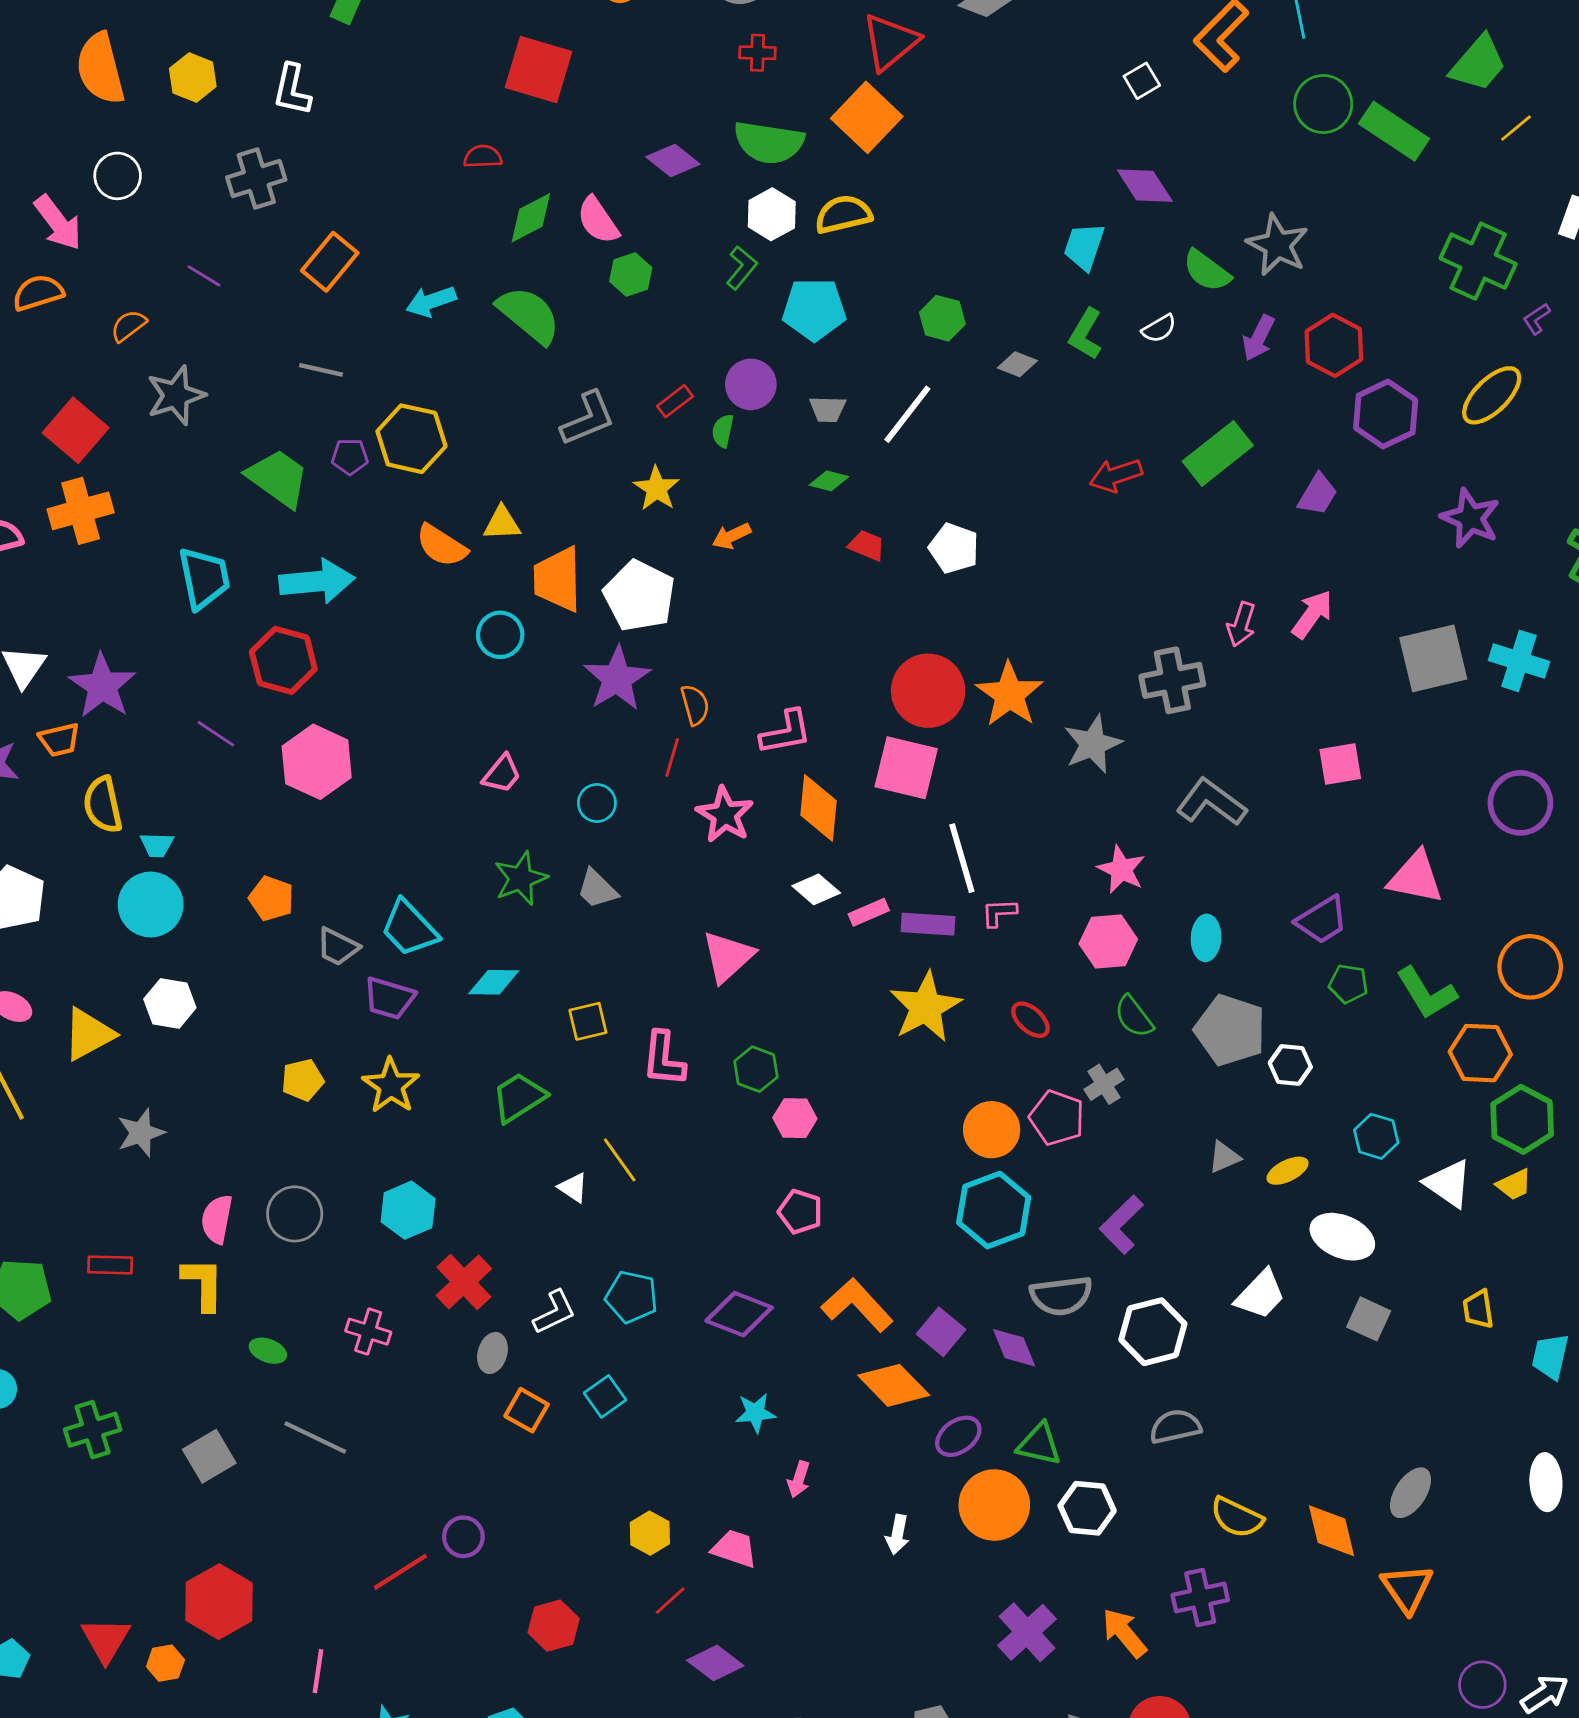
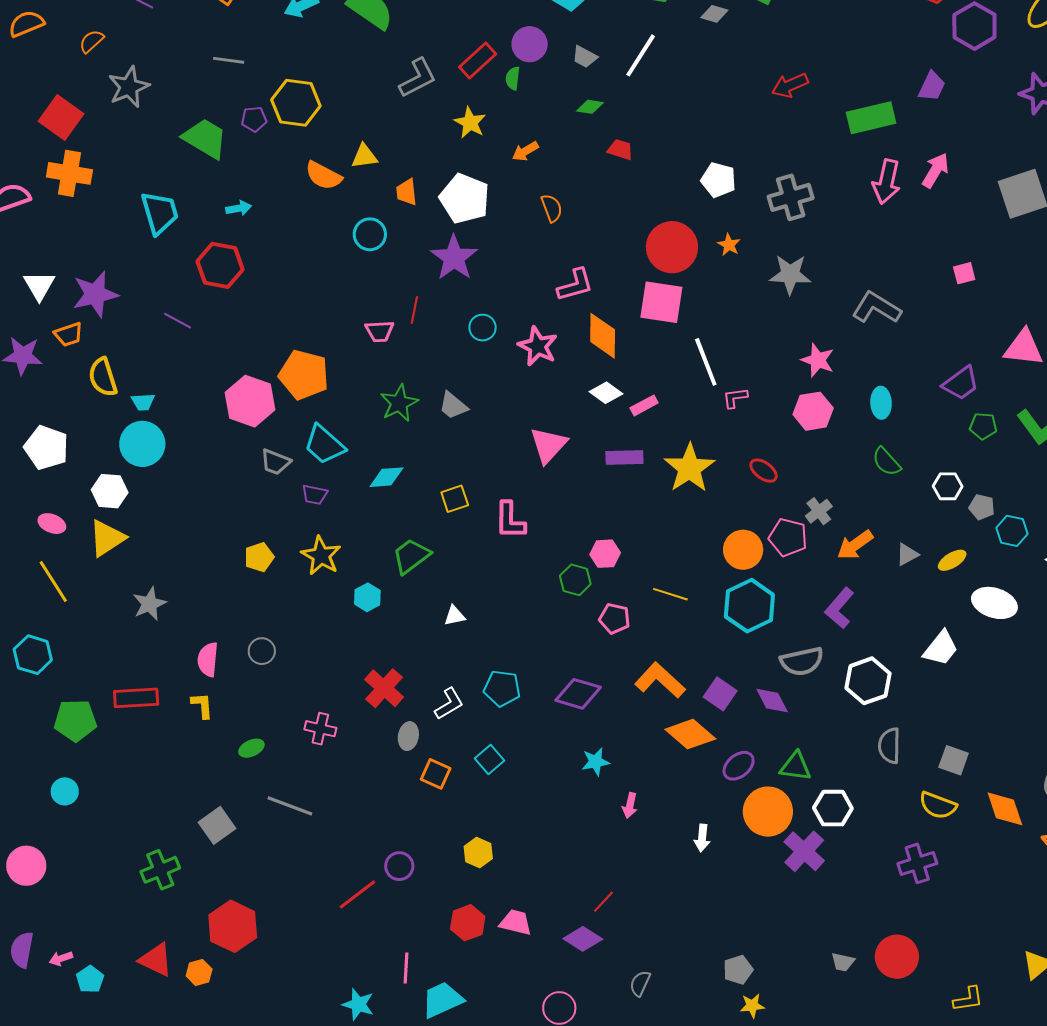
red rectangle: (675, 401) -> (478, 61), size x1.5
gray trapezoid: (828, 409) -> (585, 57), turned 32
green rectangle: (1218, 453) -> (871, 118), moved, turned 30
orange cross: (81, 511) -> (69, 173), turned 30
white pentagon: (954, 548) -> (718, 180), moved
orange trapezoid: (558, 579) -> (407, 192), size x0.6
cyan arrow: (317, 581) -> (239, 208), size x0.5
pink arrow: (1241, 624) -> (887, 182), size x1.4
gray cross: (1172, 680) -> (791, 197), moved
purple star: (102, 686) -> (95, 294), turned 30
orange star: (1009, 694) -> (729, 245), size x0.5
orange semicircle: (695, 705) -> (552, 208), moved
gray star: (1093, 744) -> (790, 274), turned 30
red line: (672, 757) -> (414, 310), moved
pink hexagon: (317, 762) -> (250, 401), moved
pink square: (1340, 764) -> (964, 273), size x0.7
pink trapezoid: (502, 774) -> (380, 331), turned 52
cyan circle: (597, 803) -> (483, 328), moved
orange pentagon: (271, 898) -> (304, 375), moved, size x1.6
purple rectangle: (928, 924) -> (624, 458), moved
purple trapezoid: (389, 998) -> (315, 495), size x0.7
white hexagon: (170, 1003) -> (110, 491), moved
green semicircle: (1134, 1017) -> (886, 462), moved
gray pentagon: (1230, 1030) -> (982, 507), moved, size x0.5
green hexagon: (756, 1069) -> (575, 580), moved
yellow line: (620, 1160) -> (670, 594), moved, turned -32
white triangle: (573, 1188) -> (455, 616), turned -40
cyan hexagon: (408, 1210) -> (367, 597), moved, size x0.7
gray circle: (295, 1214) -> (262, 651), size x0.7
red rectangle: (110, 1265) -> (136, 698), size x1.4
yellow L-shape: (203, 1284) -> (202, 705), size x0.7
gray square: (1369, 1319) -> (954, 760), moved
green ellipse: (268, 1351) -> (251, 748), turned -40
gray semicircle: (1175, 1427) -> (889, 746), turned -72
green cross: (93, 1430) -> (160, 870), moved
yellow hexagon: (650, 1533) -> (478, 853), moved
pink trapezoid: (734, 1549) -> (516, 922), moved
red line: (670, 1601) -> (604, 902), moved
purple cross: (1027, 1632) -> (804, 851), moved
orange arrow: (1124, 1633) -> (855, 545), moved, turned -81
red triangle: (106, 1640) -> (156, 960), turned -30
pink line: (318, 1671) -> (406, 968), moved

